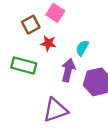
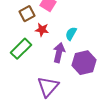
green rectangle: (24, 65) -> (21, 49), turned -60
purple triangle: (55, 110) -> (48, 87), turned -30

